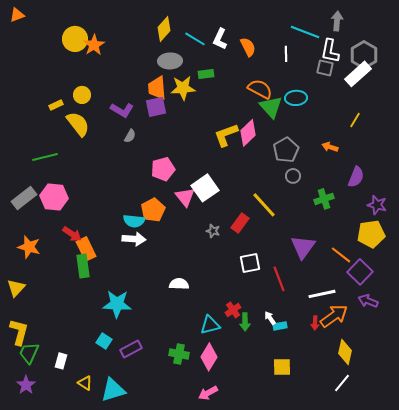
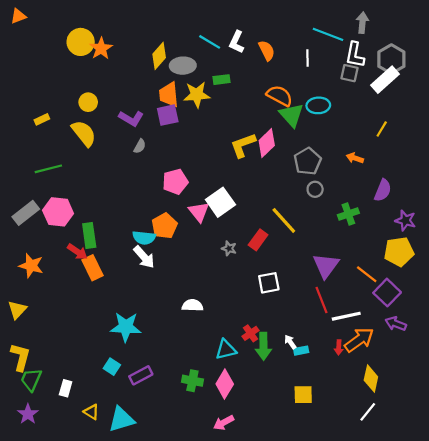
yellow diamond: (164, 29) -> (159, 56), moved
yellow rectangle: (56, 105) -> (42, 119), moved
white arrow: (134, 239) -> (144, 257), turned 45
green rectangle: (83, 266) -> (89, 236), moved
red line: (279, 279) -> (322, 300), moved
green arrow: (245, 322) -> (263, 346), size x1.4

